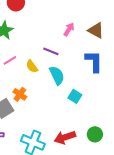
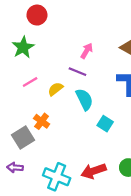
pink arrow: (69, 29) -> (87, 51), moved
yellow semicircle: (32, 66) -> (55, 89), turned 88

